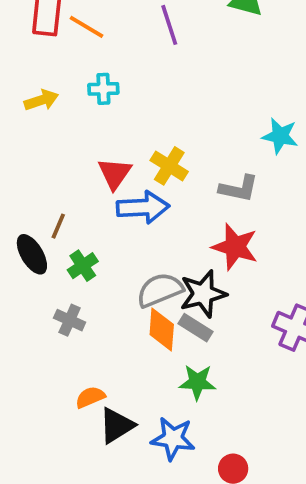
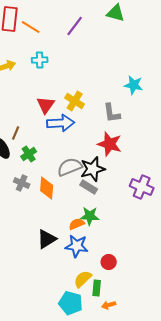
purple line: (169, 25) -> (75, 26), turned 55
gray L-shape: (239, 189) -> (112, 113), turned 70
orange diamond: (162, 330) -> (47, 188), moved
orange semicircle: (90, 397) -> (77, 224), moved

